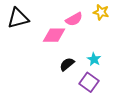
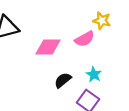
pink semicircle: (74, 19) -> (85, 39), moved

